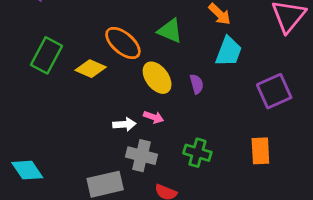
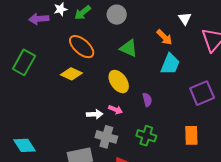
orange ellipse: (123, 43) -> (82, 47), moved
green rectangle: (46, 55) -> (24, 62), moved
purple semicircle: (197, 84) -> (147, 100), moved

